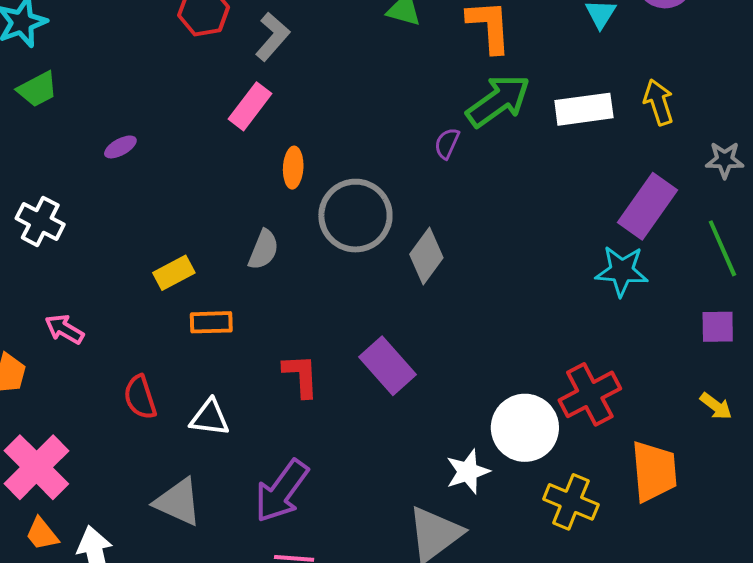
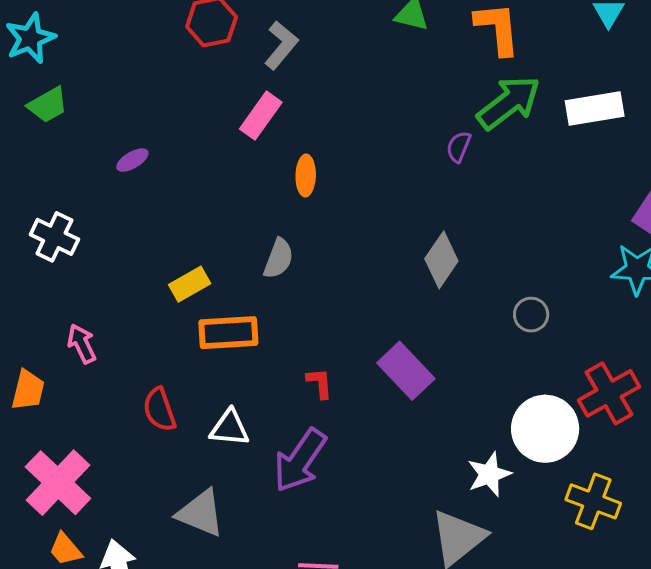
gray circle: (355, 216) -> (531, 315), moved, size x0.5
orange rectangle: (211, 322) -> (228, 333), size x1.4
pink arrow: (64, 329) -> (82, 344), turned 36
red L-shape: (301, 376) -> (320, 383), size x0.7
purple arrow: (282, 491) -> (300, 460), moved

